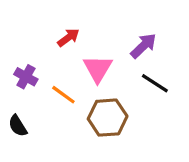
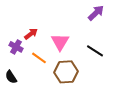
red arrow: (68, 38) -> (31, 34), moved
purple arrow: (143, 46) -> (96, 13), moved

